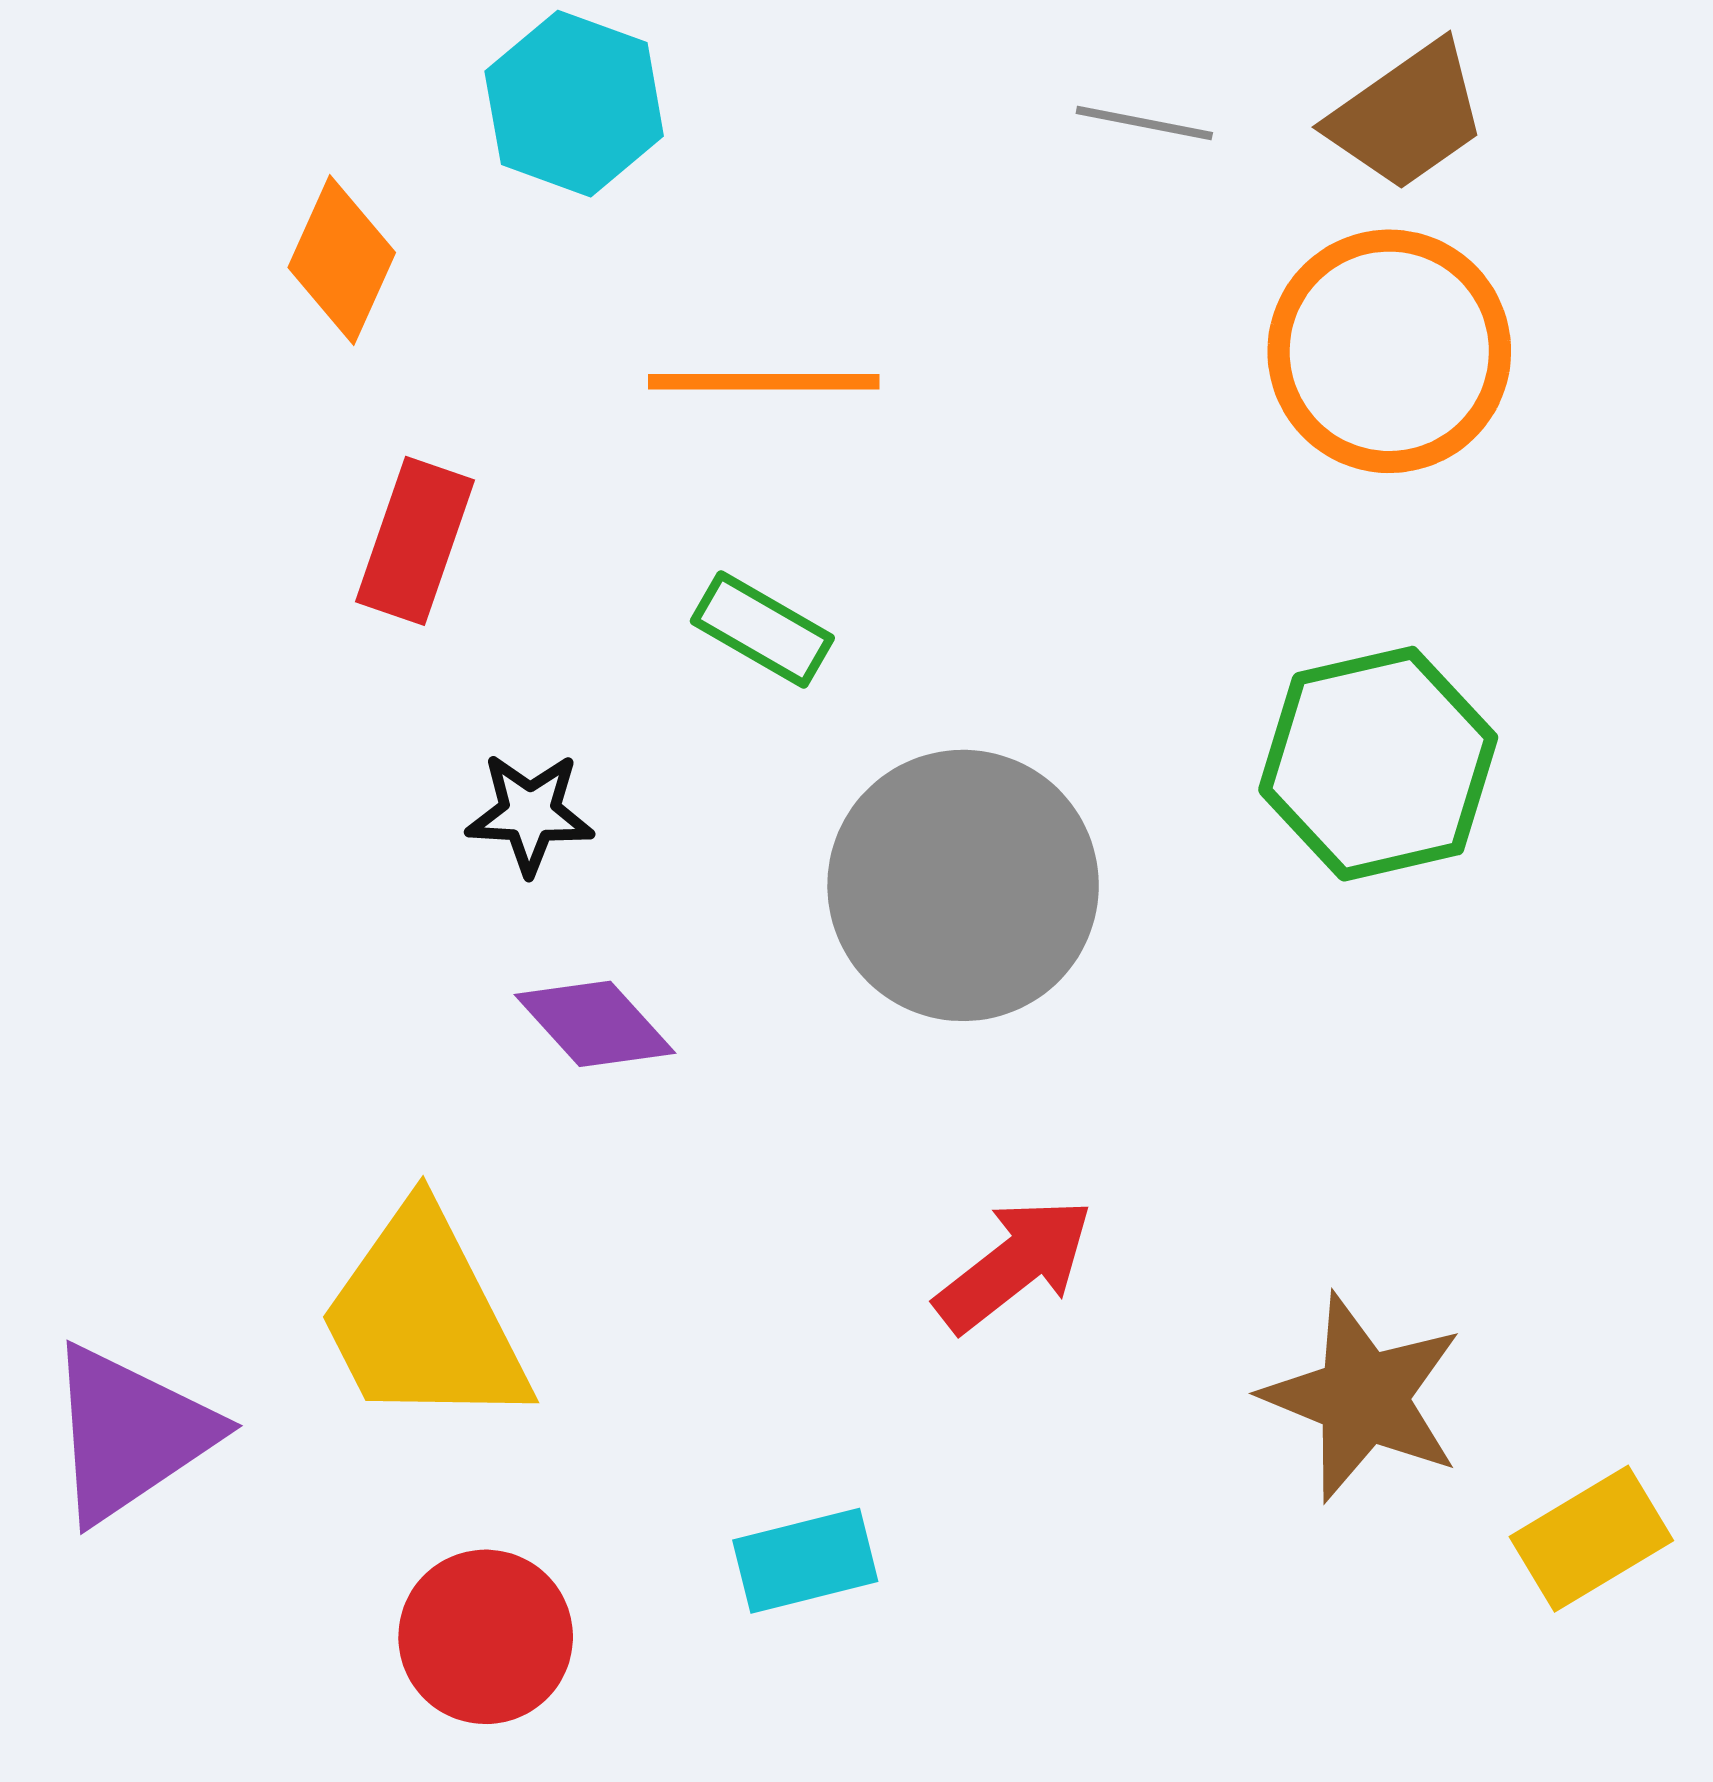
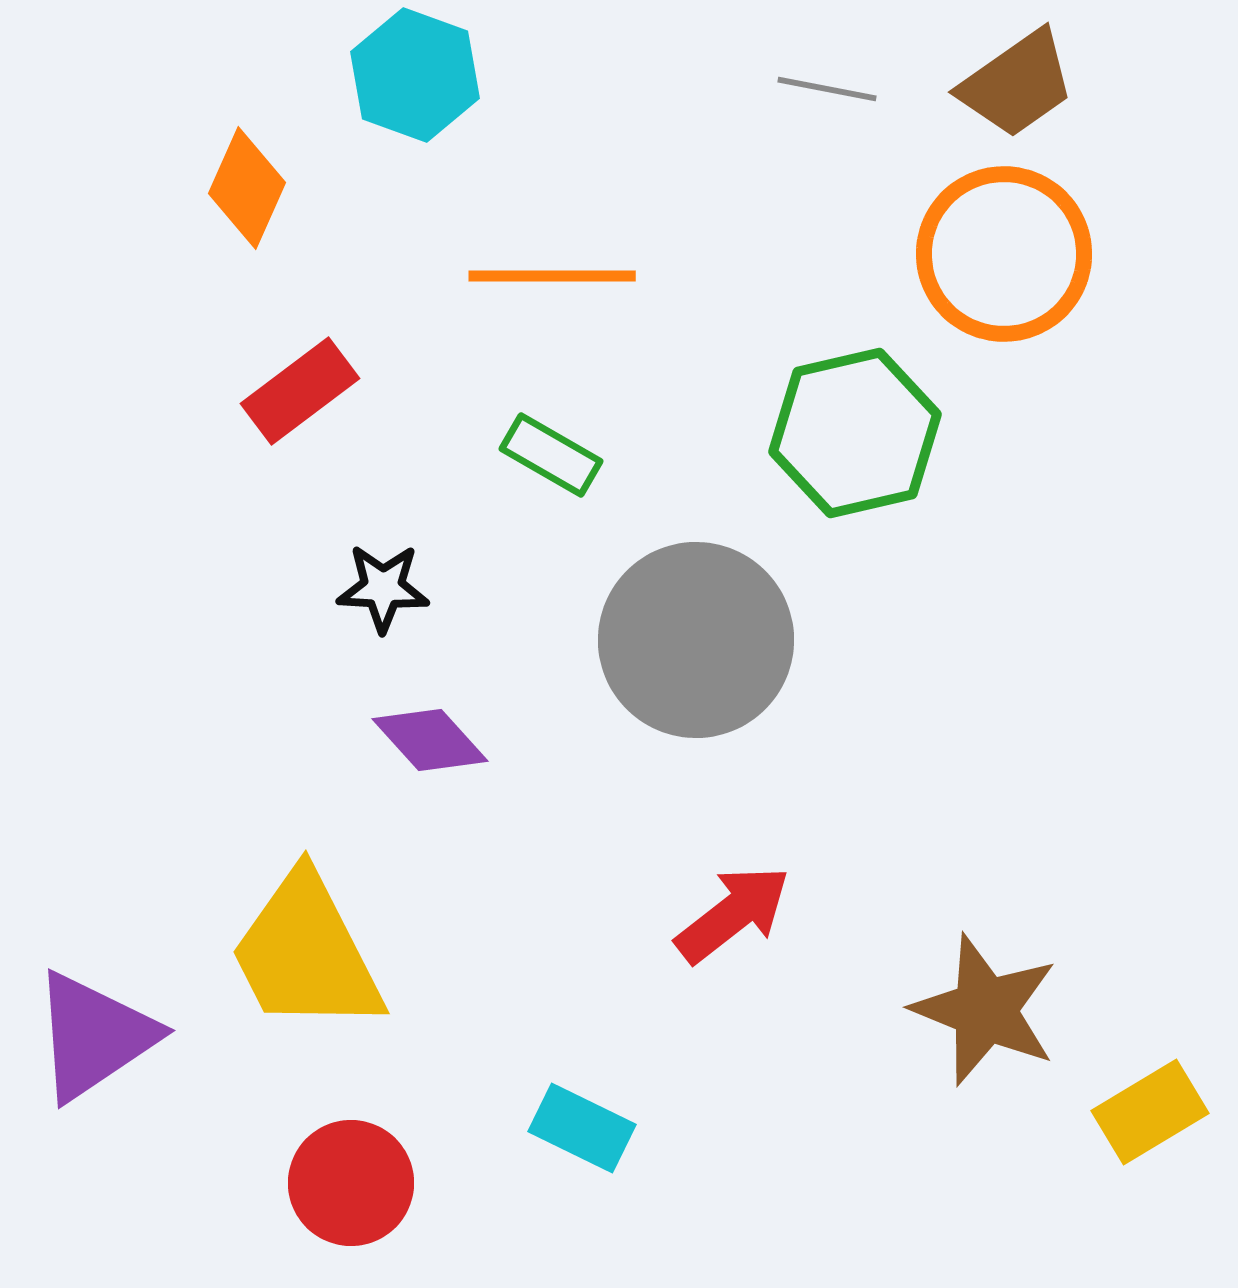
red rectangle: (415, 541) -> (300, 391), turned 34
green hexagon: (1378, 764) -> (855, 433), moved
cyan rectangle: (805, 1561) -> (582, 1128), turned 40

